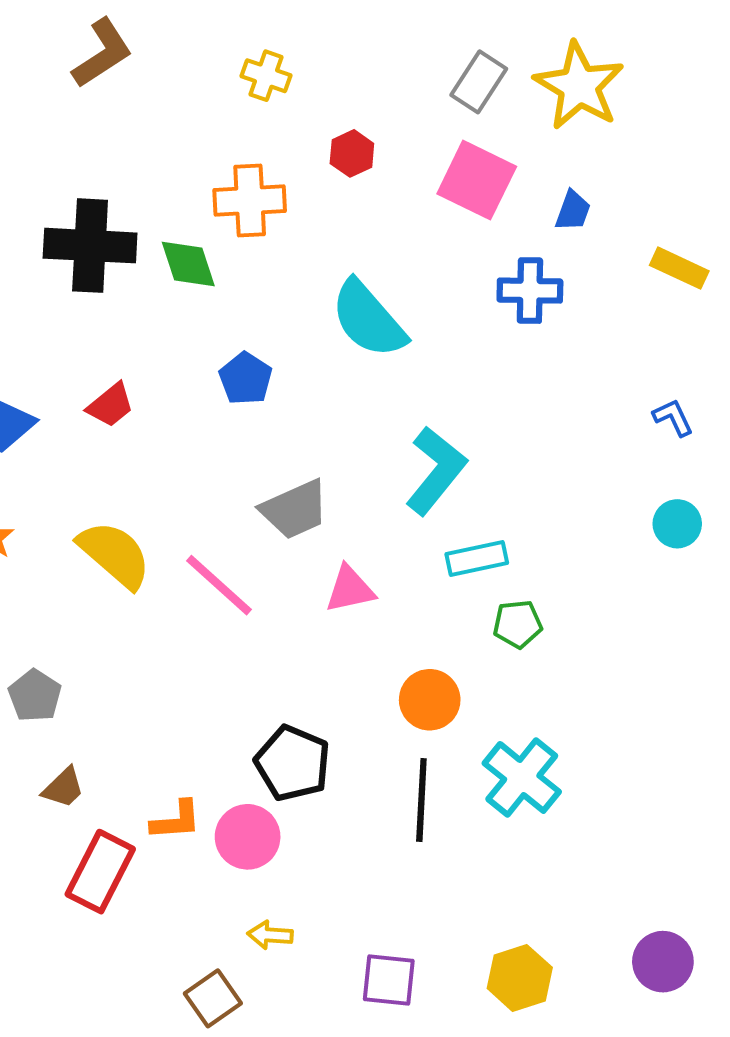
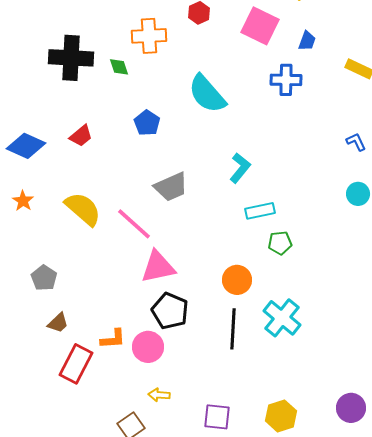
green diamond: (188, 264) -> (119, 67), size x0.7
cyan L-shape: (436, 471) -> (240, 168), size x0.7
pink triangle: (350, 589) -> (158, 267), moved, size x1.4

